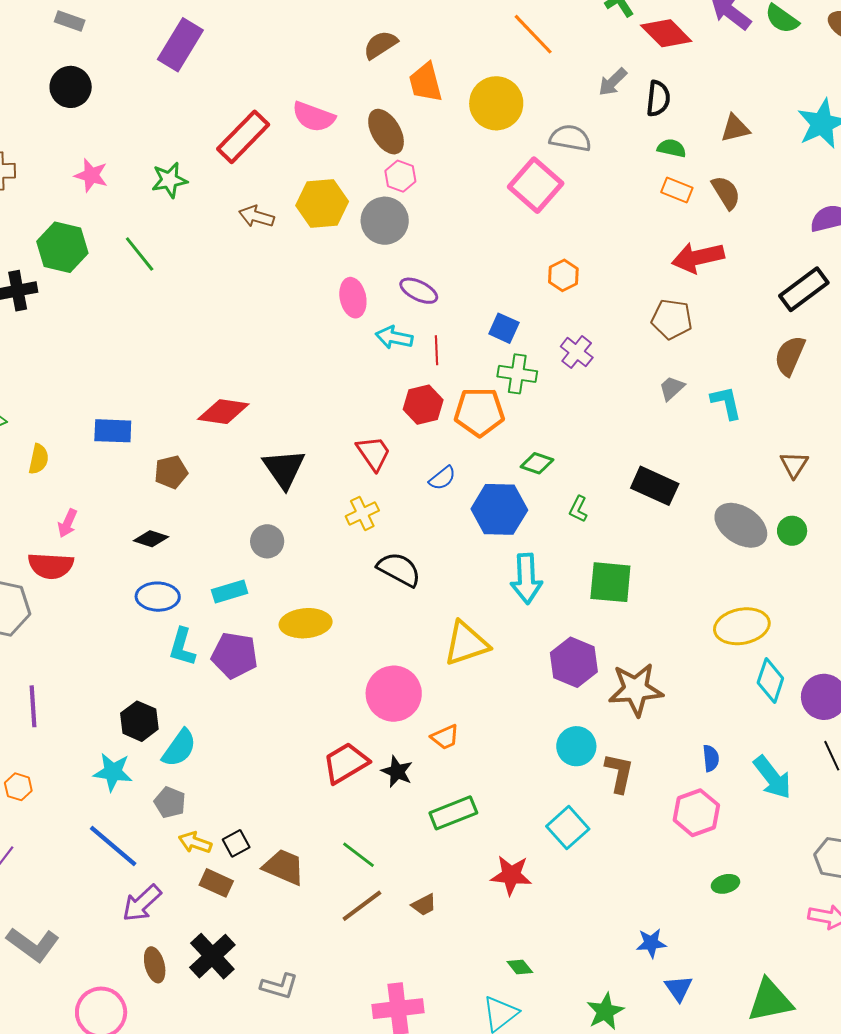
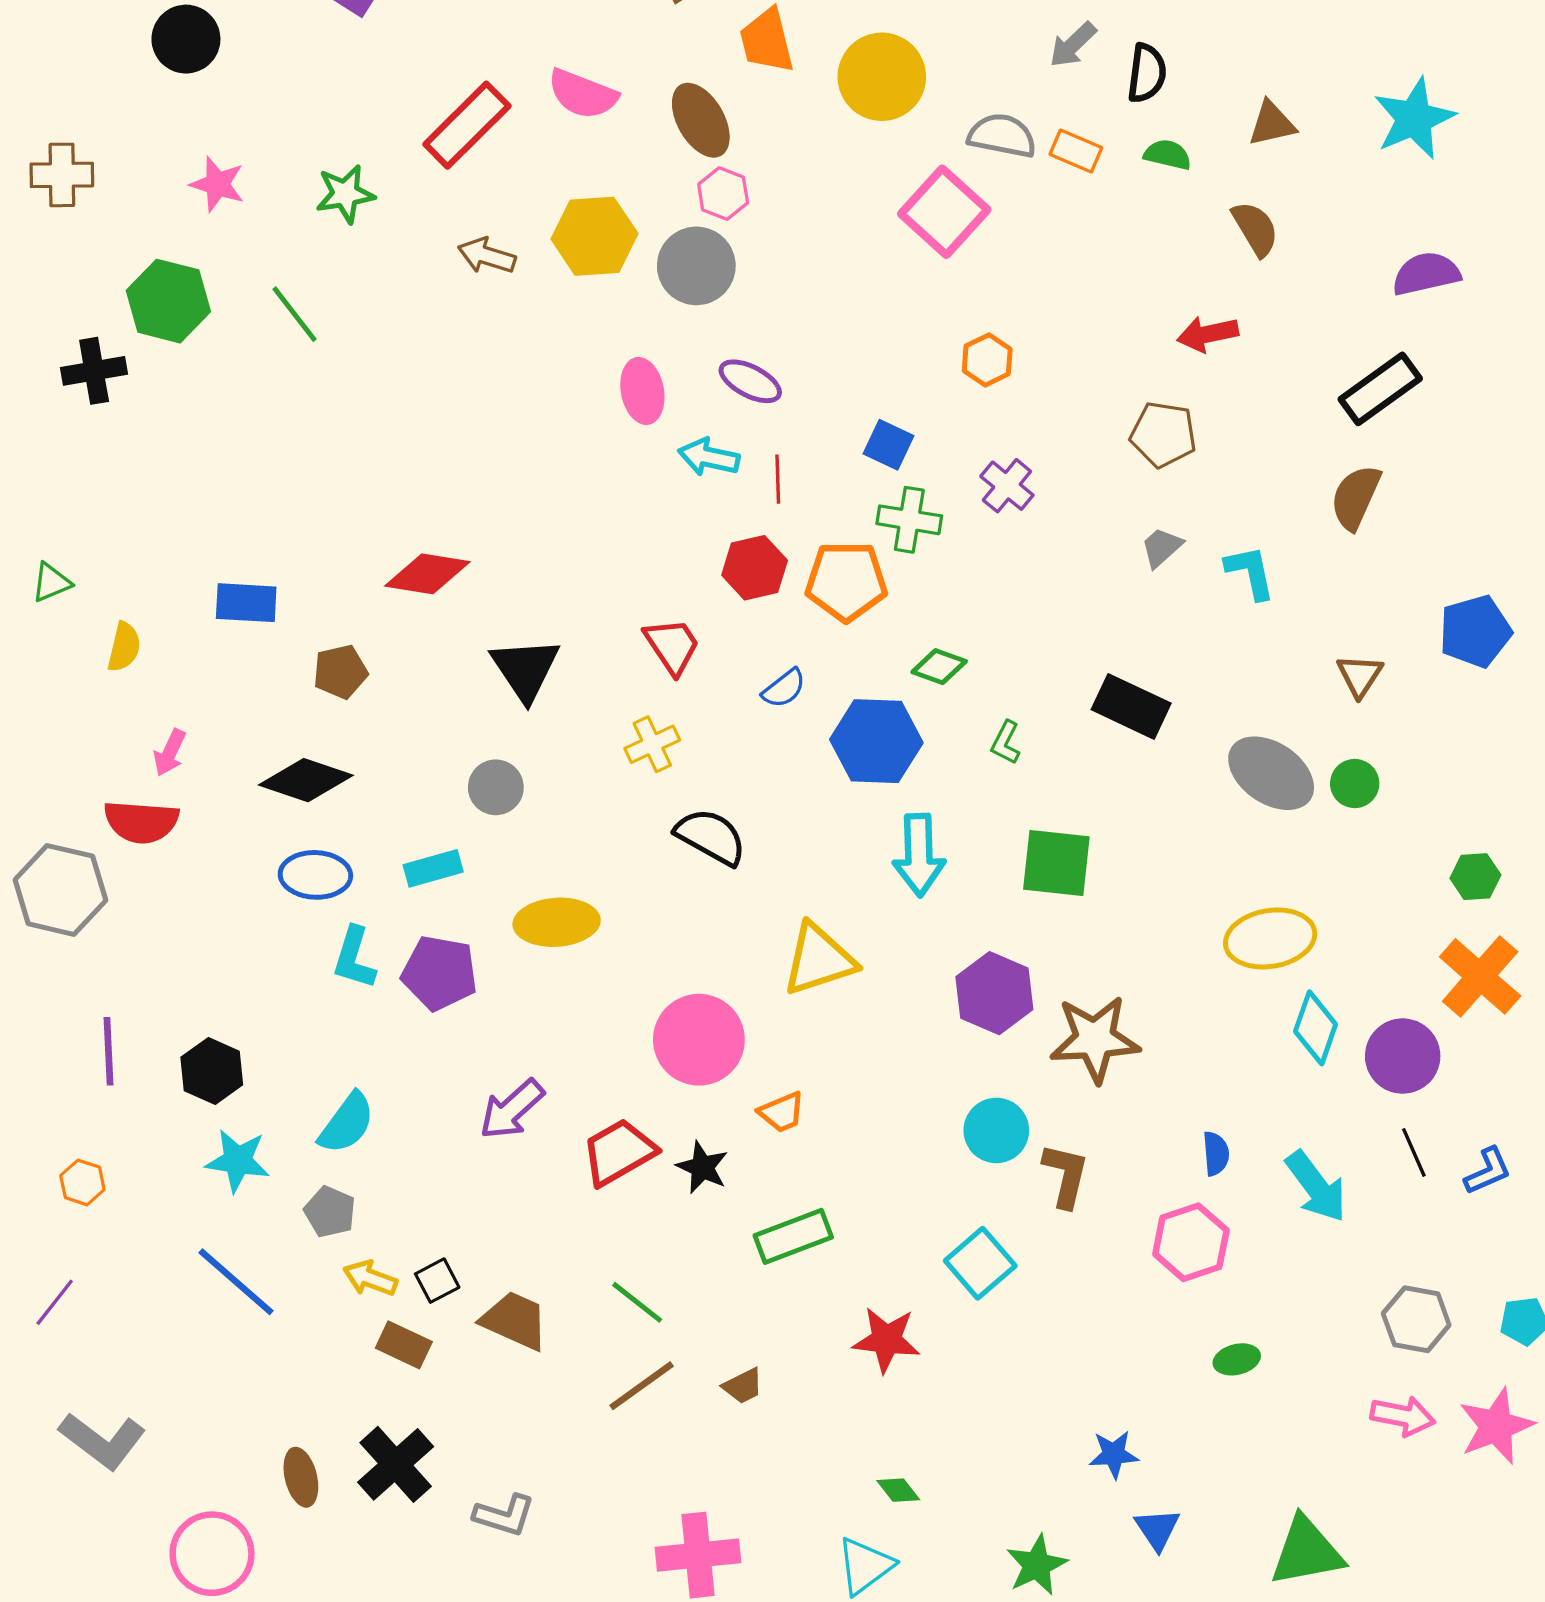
orange rectangle: (677, 190) -> (1076, 151), moved
red arrow: (698, 257) -> (1208, 334), size x0.7
black diamond: (151, 539) -> (306, 780), size x1.6
black hexagon: (139, 721) -> (212, 1071), moved
purple arrow: (142, 903) -> (512, 1109), moved

